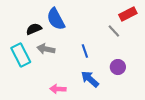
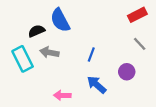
gray line: (114, 31) -> (140, 44), moved
blue line: (85, 51) -> (91, 55), turned 40

